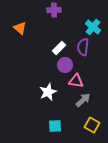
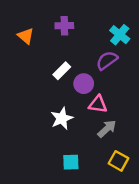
purple cross: (54, 10) -> (64, 26), moved
purple semicircle: (83, 47) -> (107, 60), turned 48
white rectangle: (59, 48) -> (62, 71), moved

